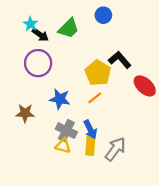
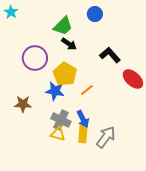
cyan star: (30, 24) -> (11, 12), moved
black arrow: (40, 35) -> (69, 44), moved
yellow pentagon: (98, 73) -> (65, 74), moved

